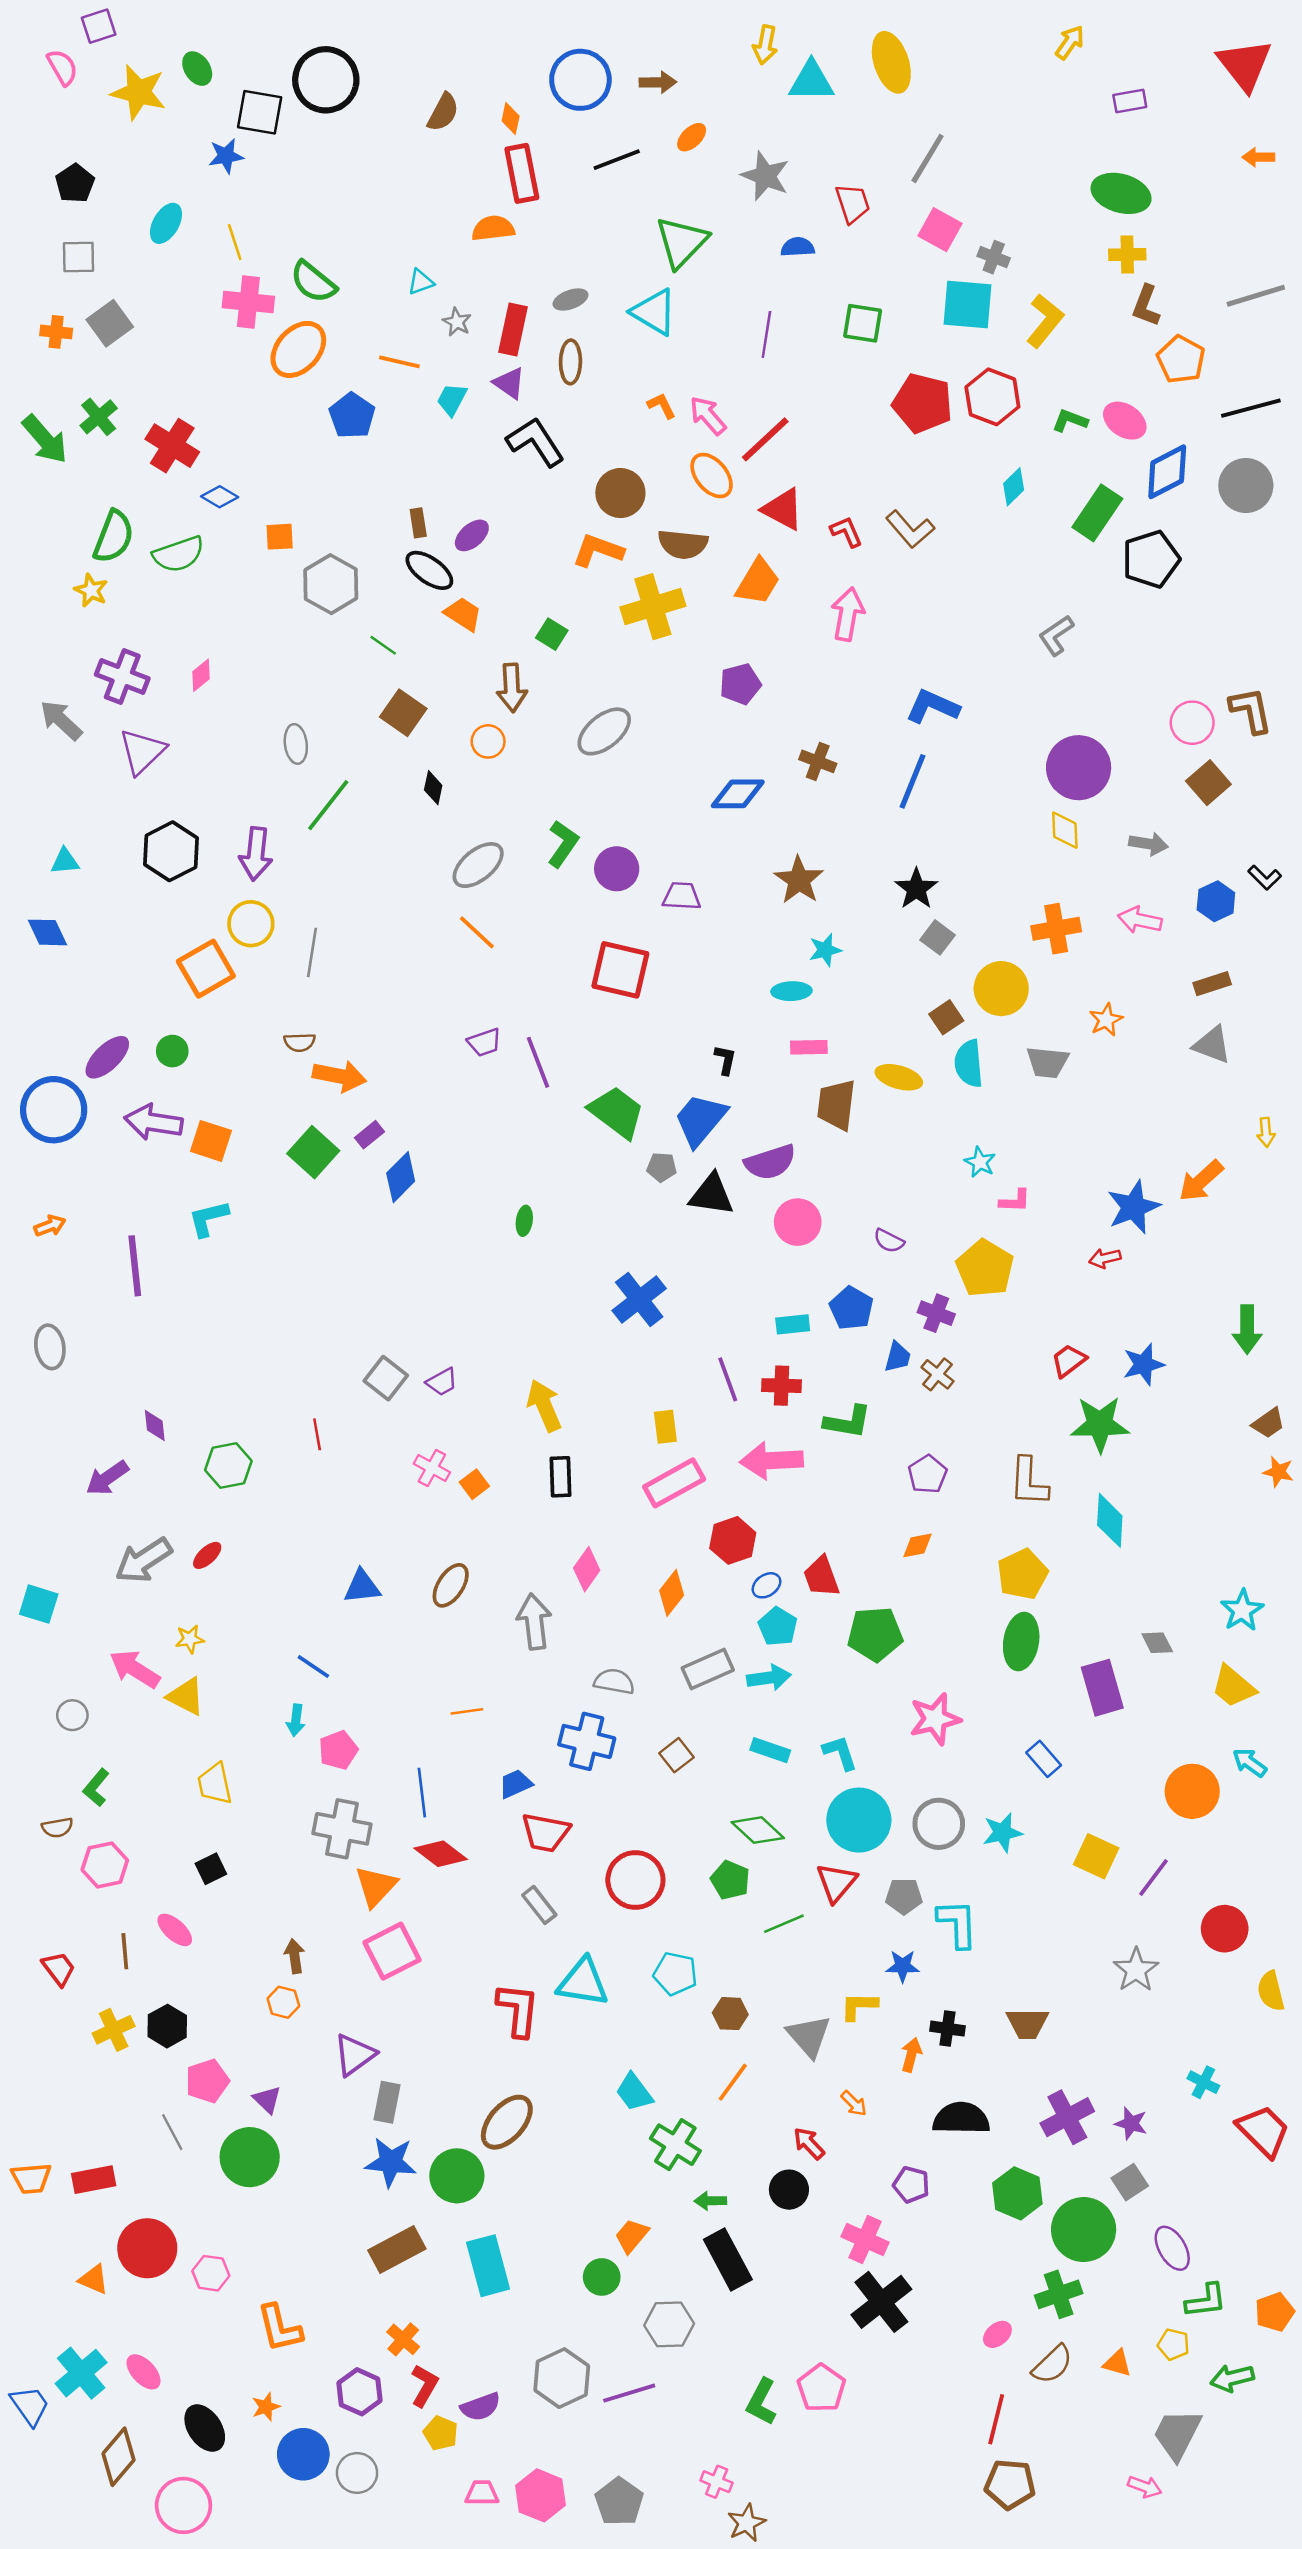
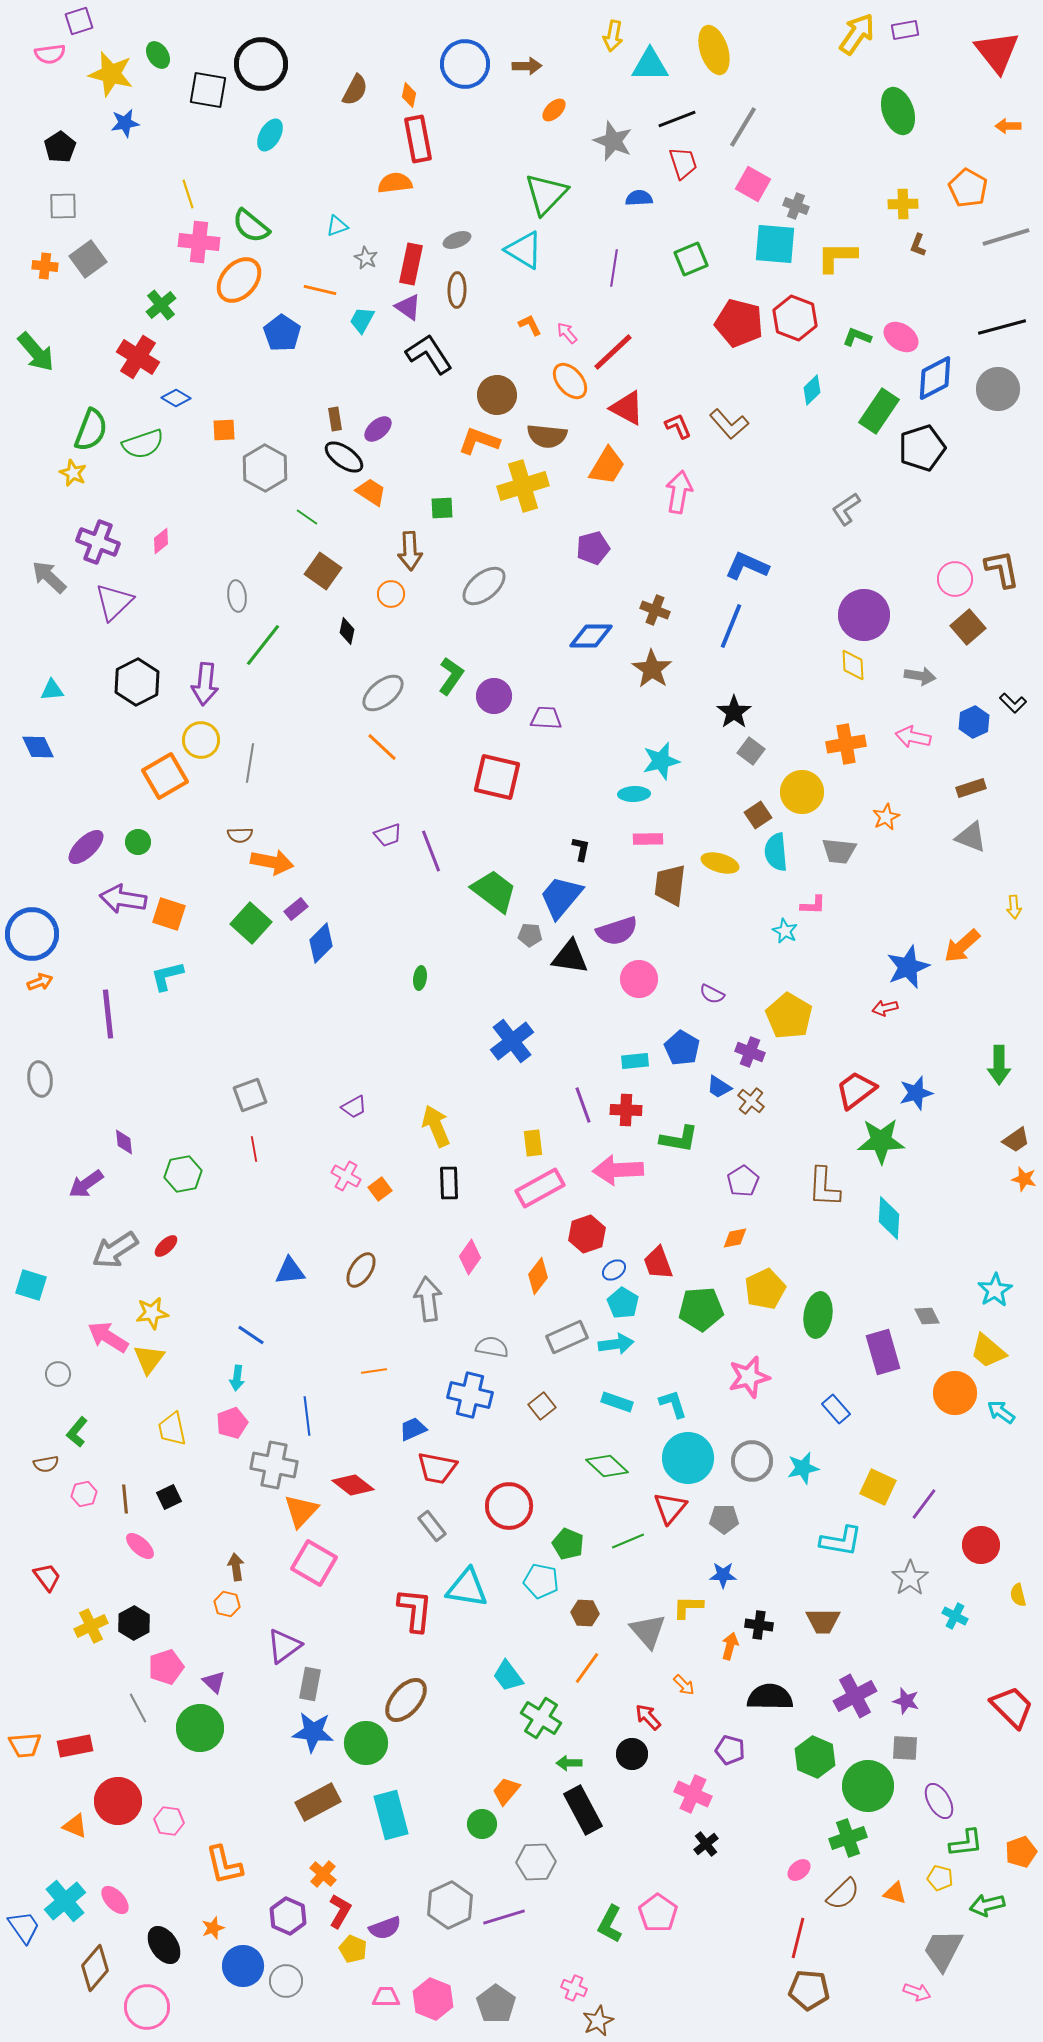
yellow arrow: (1070, 42) -> (857, 34), size x1.5
pink semicircle: (62, 67) -> (50, 54), turned 112
purple rectangle: (1130, 101) -> (905, 30), moved
blue star: (226, 156) -> (125, 123), moved
black line: (617, 160) -> (677, 119), moved
green ellipse: (1121, 193) -> (898, 111), moved, turned 54
cyan ellipse: (166, 223) -> (270, 135), moved
brown L-shape: (1146, 306) -> (918, 245), size x0.7
yellow L-shape: (1045, 321) -> (837, 257), turned -129
green square: (863, 323) -> (691, 259), turned -32
orange pentagon: (1181, 359) -> (968, 188), moved
pink arrow: (708, 416) -> (567, 333), size x0.7
green cross: (99, 417) -> (161, 305), moved
green square: (552, 634) -> (442, 508), turned -35
brown star: (799, 880) -> (652, 669), moved
cyan star: (825, 950) -> (661, 761), size x1.4
blue circle: (54, 1110) -> (32, 934), moved
pink L-shape: (1015, 1201) -> (813, 905), moved
blue trapezoid: (898, 1357) -> (719, 1087), turned 108
red trapezoid: (1069, 1361) -> (856, 1090), size x1.4
gray square: (386, 1378) -> (250, 1095), moved, turned 32
yellow pentagon: (1022, 1574) -> (765, 1289), moved
yellow star: (190, 1639) -> (152, 1313), size x1.4
yellow triangle: (186, 1696) -> (149, 1359), turned 40
pink pentagon: (338, 1750) -> (232, 1423), moved
orange circle: (1192, 1791) -> (955, 1393), moved
blue line: (422, 1793) -> (307, 1416), moved
pink hexagon: (105, 1865) -> (84, 1494), size x0.7
green pentagon: (730, 1880) -> (568, 1544), moved
cyan L-shape: (957, 1924) -> (841, 1541), moved, turned 102
brown line: (125, 1951) -> (125, 1499), moved
pink square: (392, 1951) -> (314, 1563), turned -33
yellow semicircle: (1271, 1991) -> (1018, 1595), size x0.7
cyan cross: (1203, 2082) -> (955, 1616), moved
gray square: (1130, 2182) -> (905, 1748), turned 36
black cross: (881, 2302) -> (706, 1844), size x0.5

